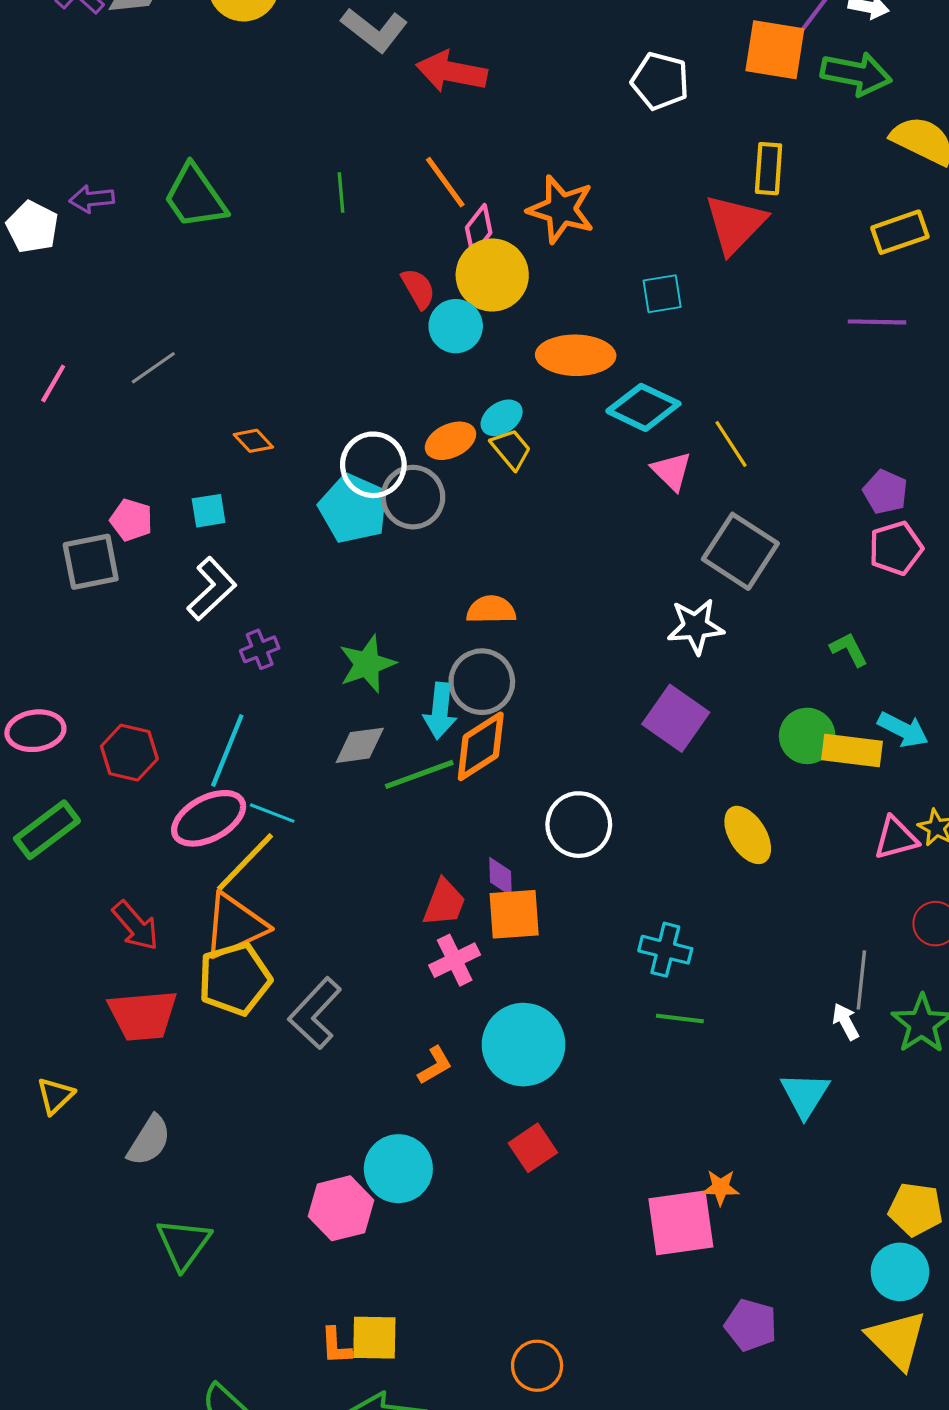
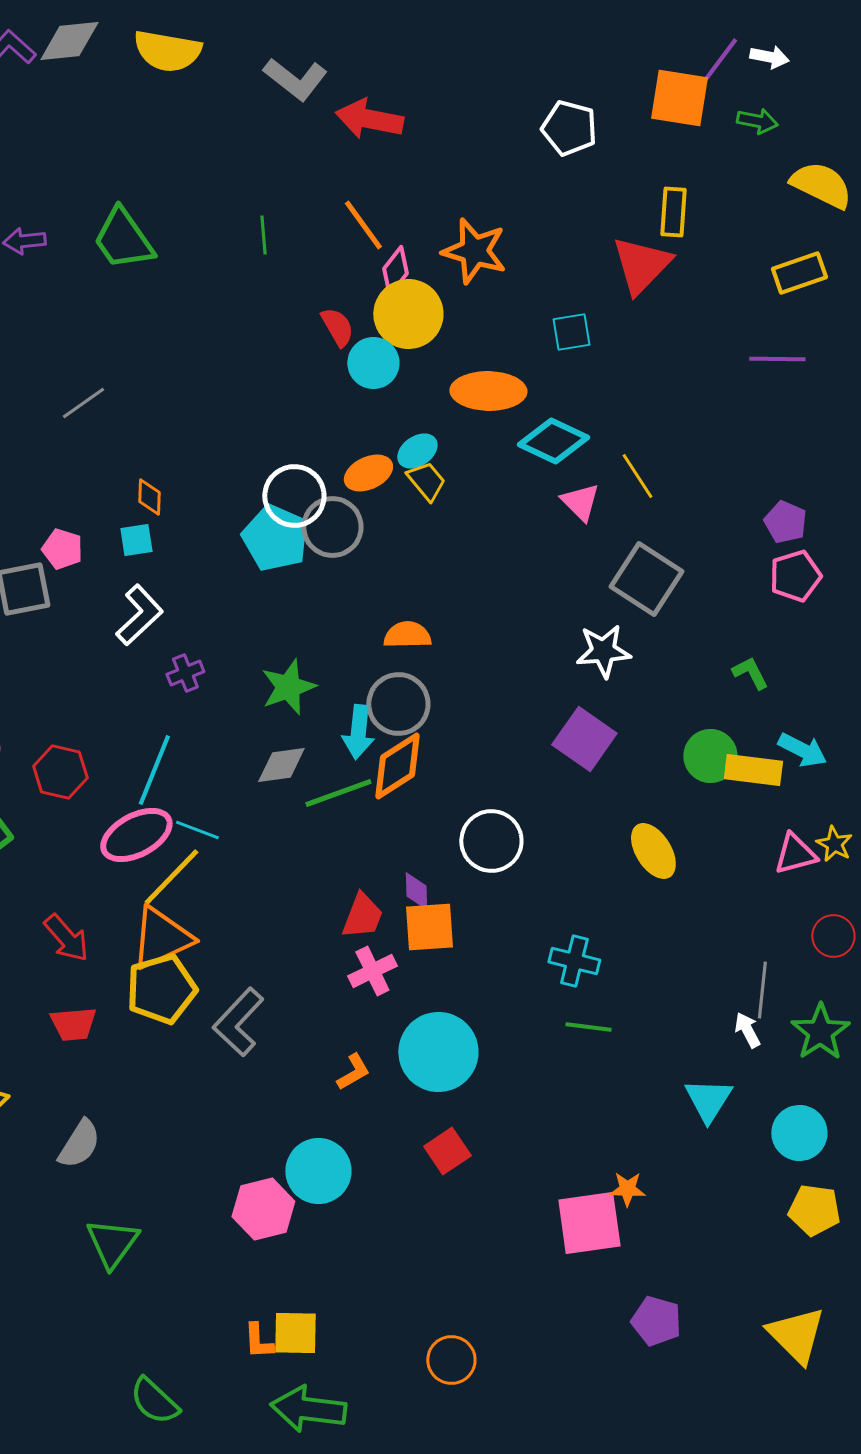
green arrow: (856, 74) -> (757, 121), size x0.6
orange diamond: (253, 441) -> (149, 497), moved, turned 45
red trapezoid: (143, 1015) -> (73, 1024), size x0.7
cyan circle: (900, 1272) -> (799, 1133), moved

